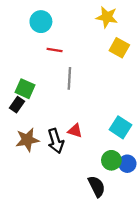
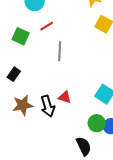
red line: (55, 50) -> (47, 26), turned -40
green square: (25, 89) -> (21, 36), moved

